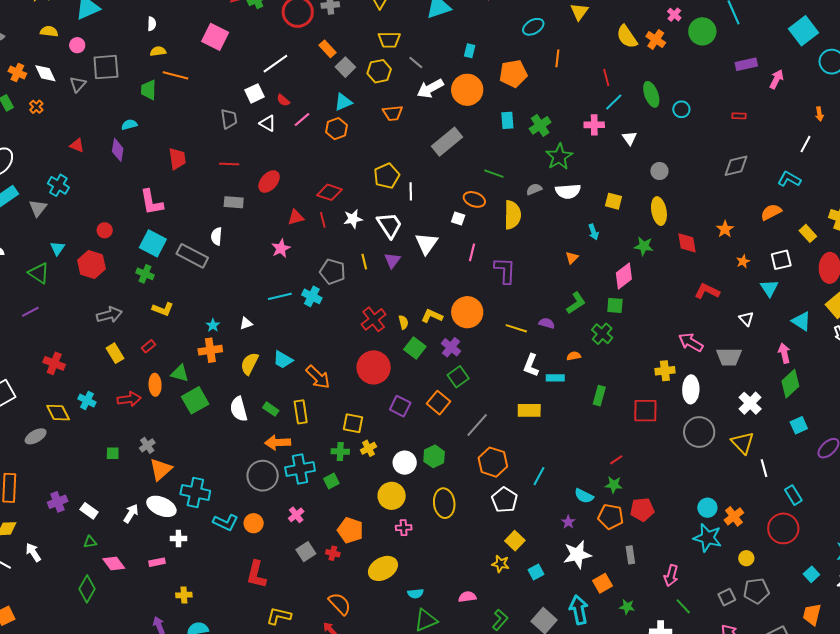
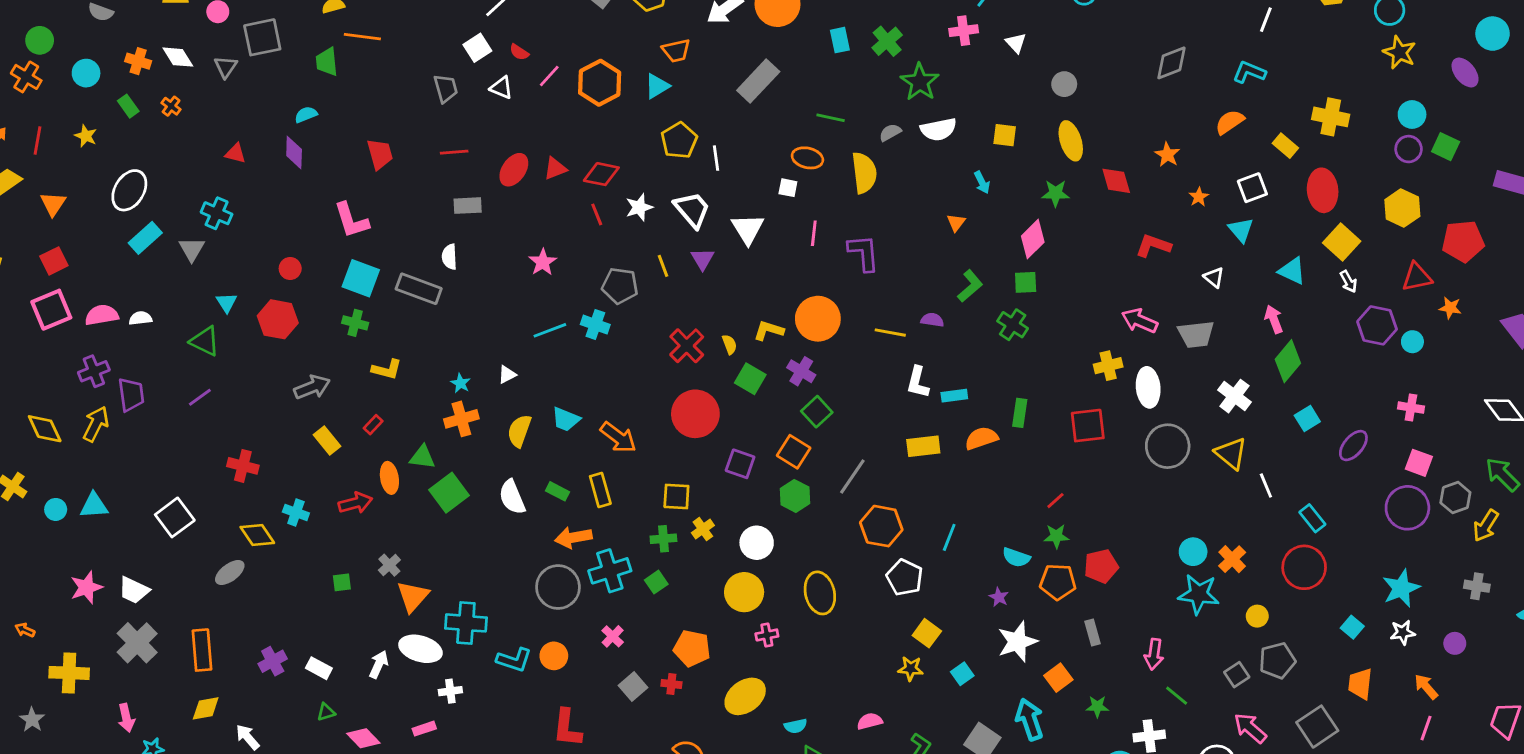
cyan triangle: (343, 102) -> (657, 86), moved
orange hexagon: (336, 129) -> (600, 83), size x1.4
red triangle: (296, 217) -> (555, 168), moved
orange semicircle: (574, 356) -> (981, 438), moved, size x1.6
green hexagon: (434, 456) -> (795, 496), moved

